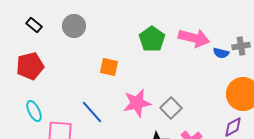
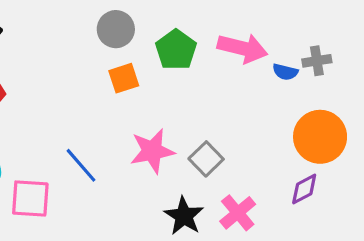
gray circle: (74, 26) -> (116, 29), moved
orange square: (109, 67) -> (124, 78), moved, turned -30

